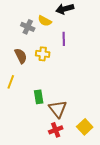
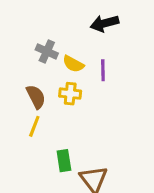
yellow semicircle: (45, 21) -> (73, 64), moved
yellow line: (11, 82) -> (34, 126), moved

